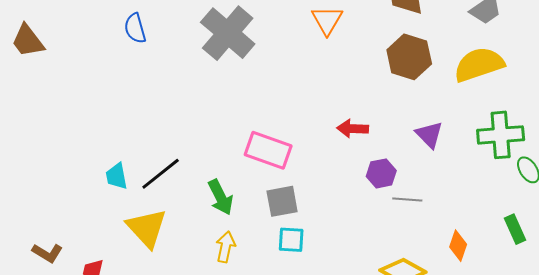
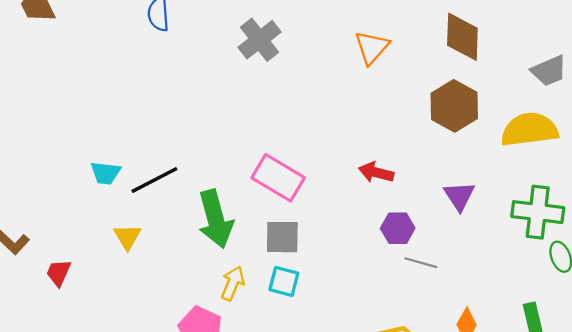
gray cross: (228, 33) -> (259, 40), size x0.7
cyan trapezoid: (117, 176) -> (106, 173), turned -84
green arrow: (221, 197) -> (215, 219), size x1.4
yellow triangle: (147, 228) -> (127, 237), size x0.6
yellow arrow: (225, 247) -> (233, 283), moved

